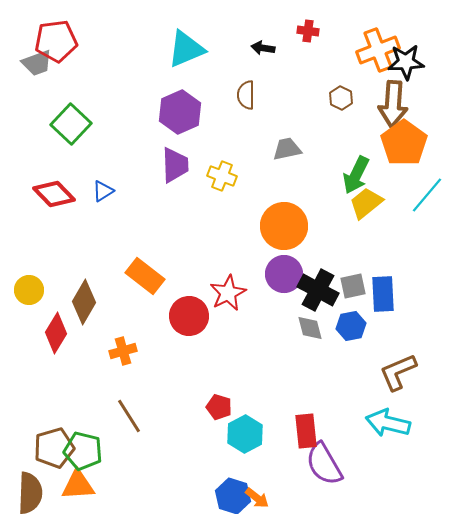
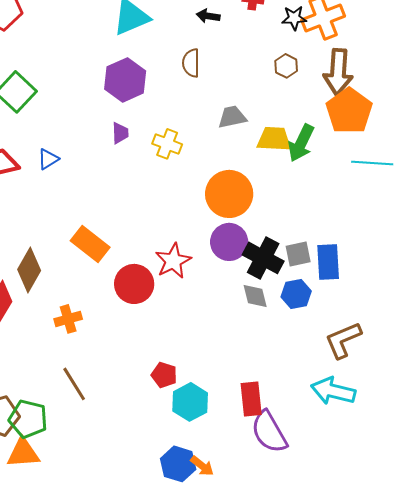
black star: (406, 62) -> (294, 18), moved, size x0.7
purple trapezoid: (175, 165) -> (120, 133), size x0.6
cyan line: (427, 195) -> (372, 163), turned 54
yellow trapezoid: (366, 203) -> (274, 139), moved, turned 42

